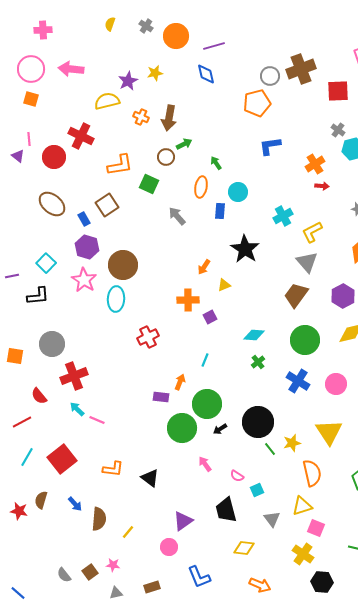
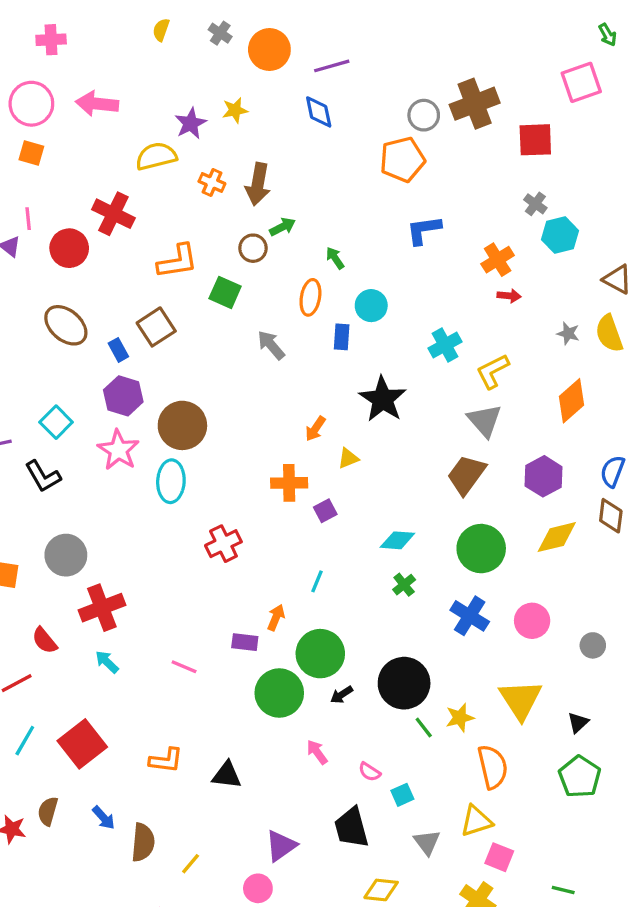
black L-shape: (38, 296) -> (43, 476), turned 65
pink line: (97, 420) -> (184, 667), moved
black triangle: (150, 478) -> (227, 775), turned -30

